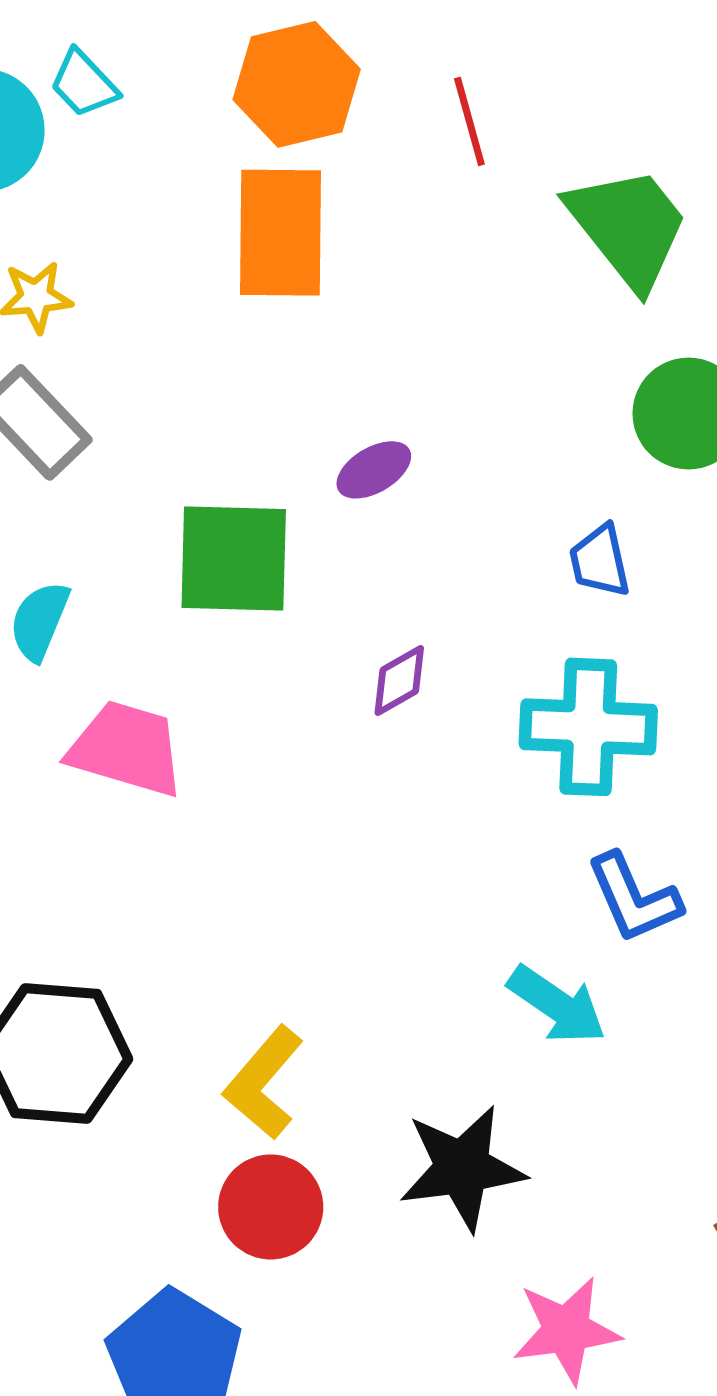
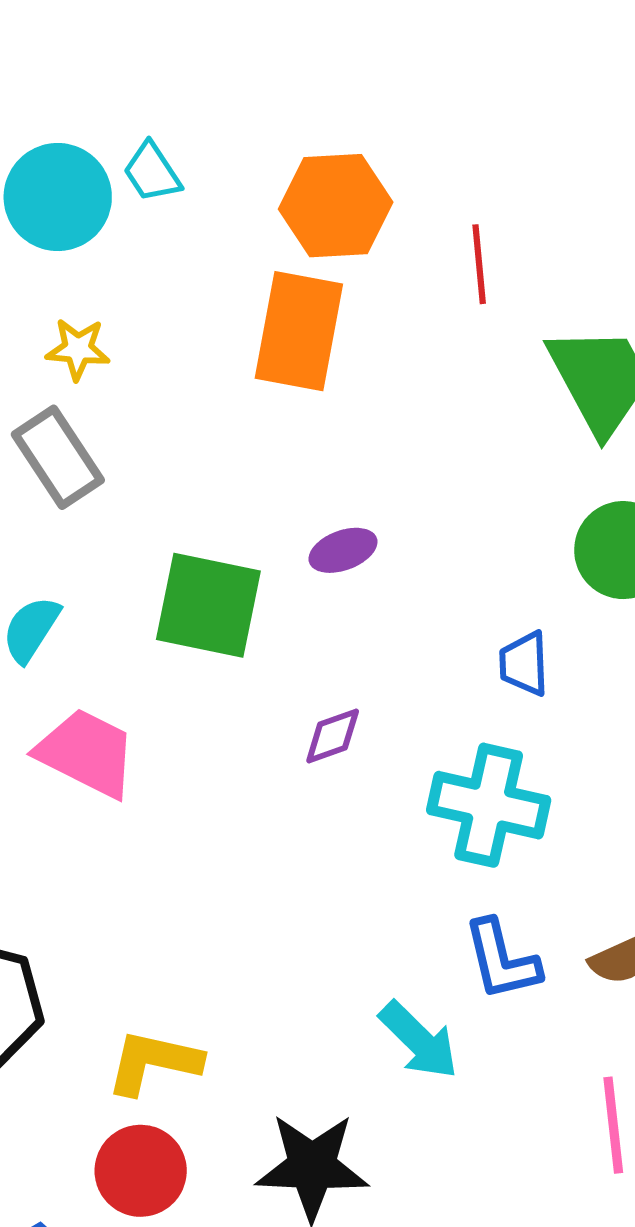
yellow L-shape: (264, 1083) -> (154, 1062), turned 52

